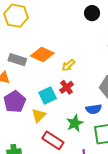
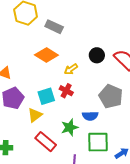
black circle: (92, 13) -> (97, 55), moved
gray rectangle: (17, 60) -> (54, 27), moved
red cross: (67, 87) -> (66, 91), turned -32

